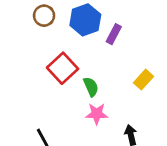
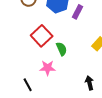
pink star: (97, 114) -> (48, 68), moved

